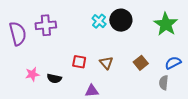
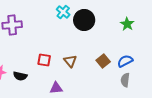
cyan cross: (99, 21) -> (63, 12), moved
green star: (166, 24) -> (127, 24), size x0.6
blue semicircle: (173, 63) -> (125, 61), moved

